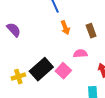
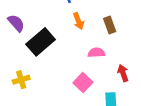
black rectangle: (41, 69) -> (41, 42), moved
pink square: (63, 71) -> (83, 83), moved

